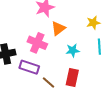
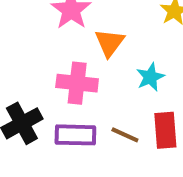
brown line: (48, 83) -> (125, 135), moved

